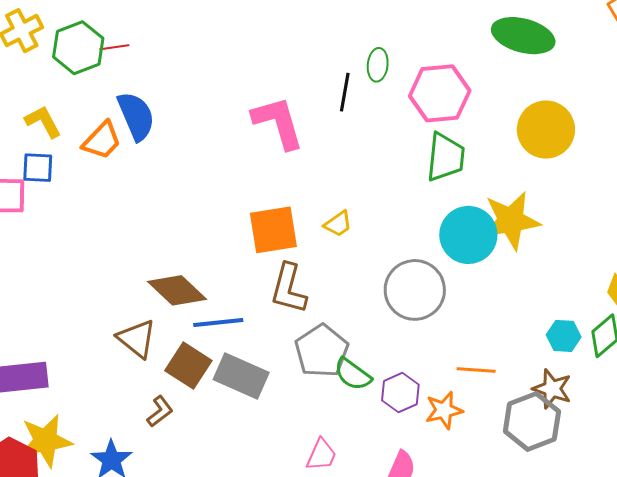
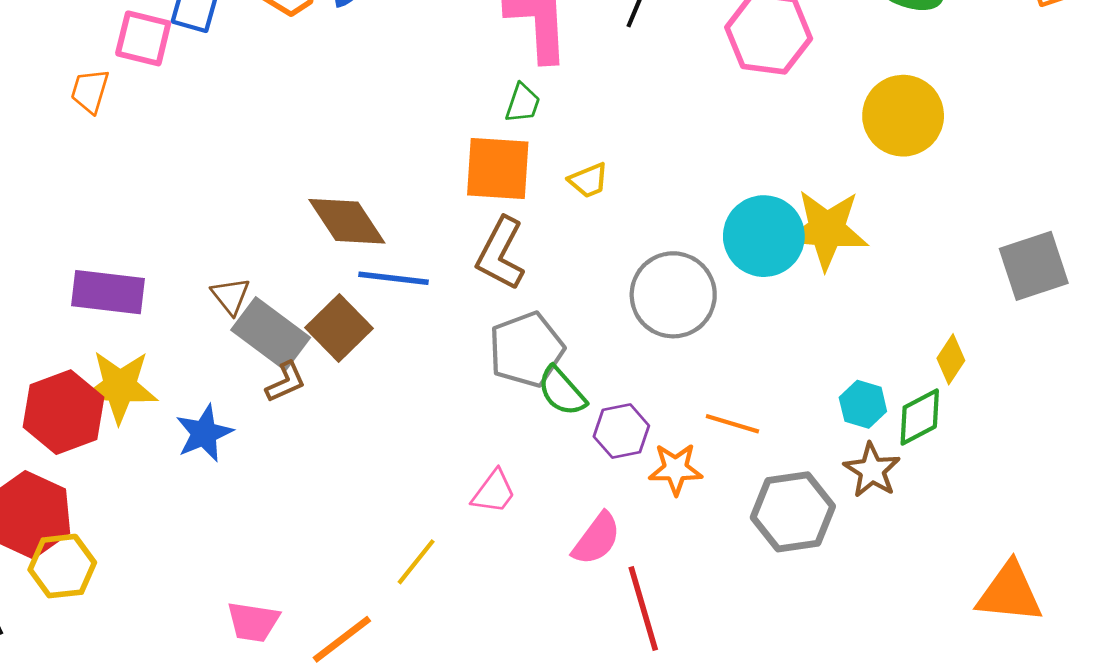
green trapezoid: (446, 157) -> (523, 103), moved, size x0.6
brown triangle: (137, 339) -> (231, 296), moved, size x0.7
gray rectangle: (241, 376) -> (271, 334), moved
brown star: (552, 389) -> (872, 470), moved

